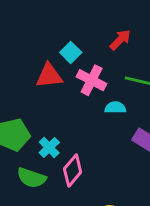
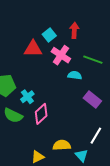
red arrow: (120, 40) -> (74, 30), moved, turned -49

